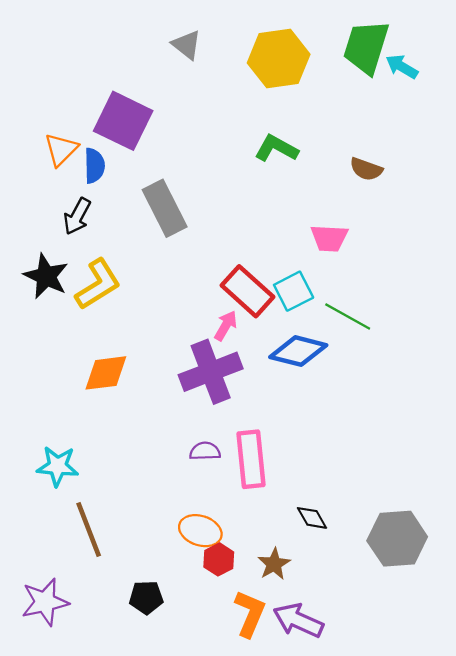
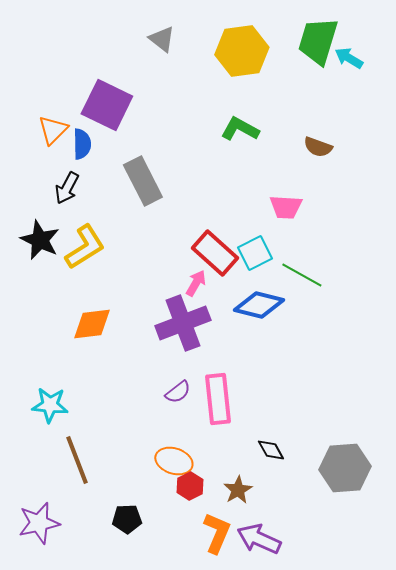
purple semicircle: (205, 451) -> (178, 392), turned 144

